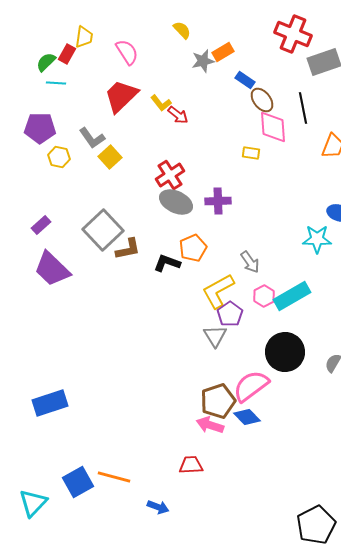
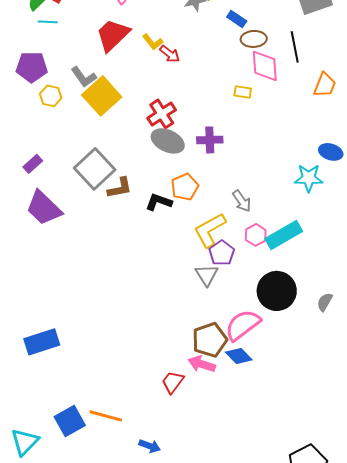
brown ellipse: (262, 100) -> (254, 39), turned -55
yellow square: (110, 157) -> (102, 96), size x1.6
red trapezoid: (191, 465) -> (173, 382), moved, turned -50

